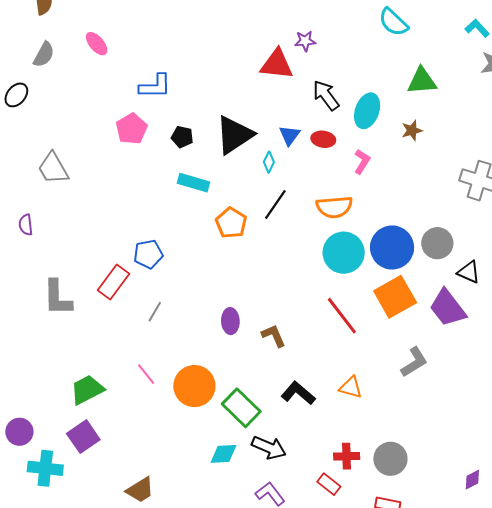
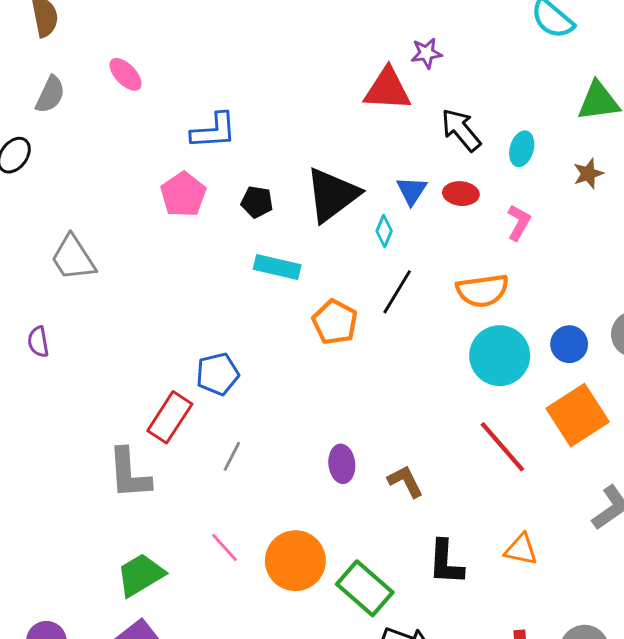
cyan ellipse: (367, 111) -> (522, 149), size x0.7
blue circle: (392, 248) -> (569, 344), size x0.6
gray L-shape: (57, 298) -> (129, 474), moved
black L-shape: (298, 393) -> (446, 562), turned -124

